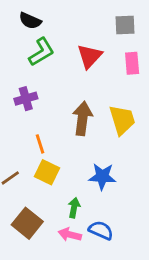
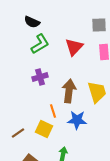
purple cross: (26, 99) -> (40, 77), moved
orange line: (40, 144) -> (53, 111), moved
blue star: (102, 176) -> (77, 120), moved

